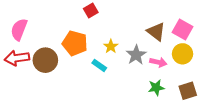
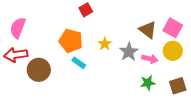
brown circle: (45, 60) -> (39, 70), moved
cyan rectangle: (99, 65) -> (79, 63), moved

